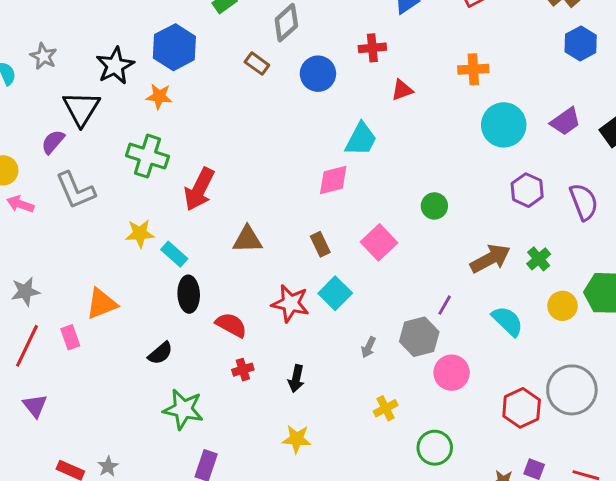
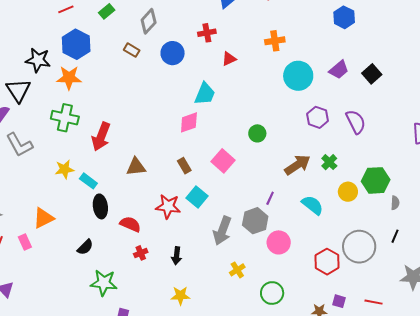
black star: (115, 66) -> (38, 60), turned -30
orange star: (159, 96) -> (69, 78), size x1.4
gray arrow: (368, 347) -> (222, 231), size x2.0

